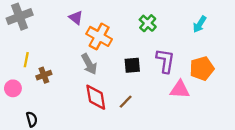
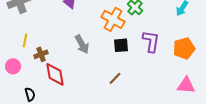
orange cross: (99, 36) -> (113, 19), moved
pink triangle: (180, 89) -> (186, 85), moved
red diamond: (96, 97) -> (55, 74), moved

